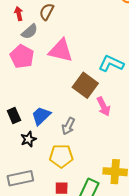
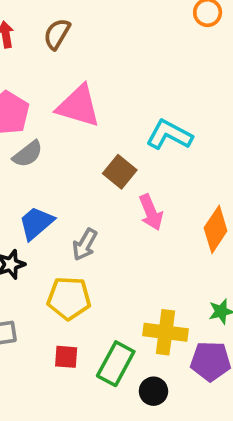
gray semicircle: (30, 32) -> (28, 154), moved
brown square: (85, 85) -> (120, 172), size x0.7

